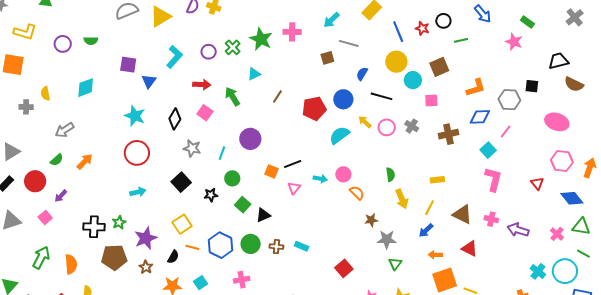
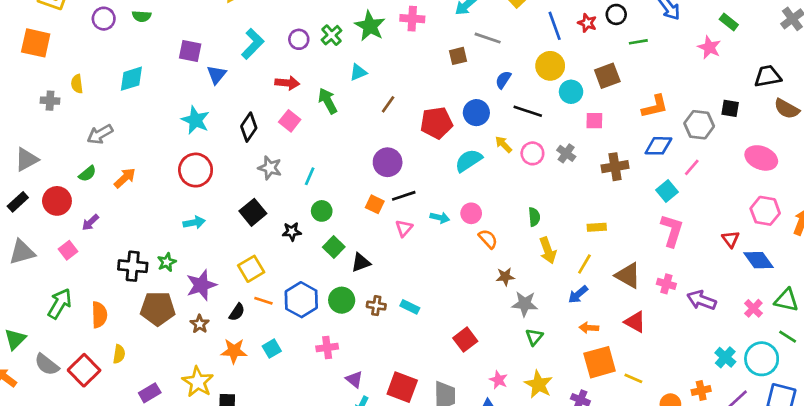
purple circle: (250, 139) -> (388, 162), moved
blue diamond: (572, 198) -> (759, 260), moved

